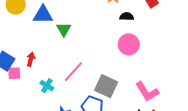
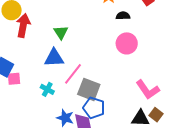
blue triangle: (43, 15) -> (54, 58), moved
red arrow: (31, 59) -> (23, 25), moved, size x1.6
gray square: (106, 86) -> (89, 89), moved

